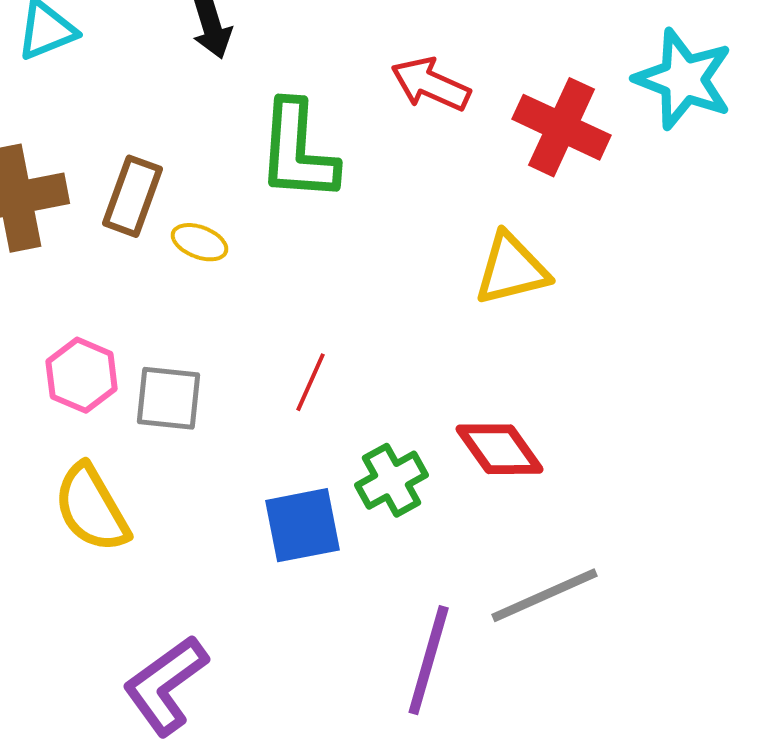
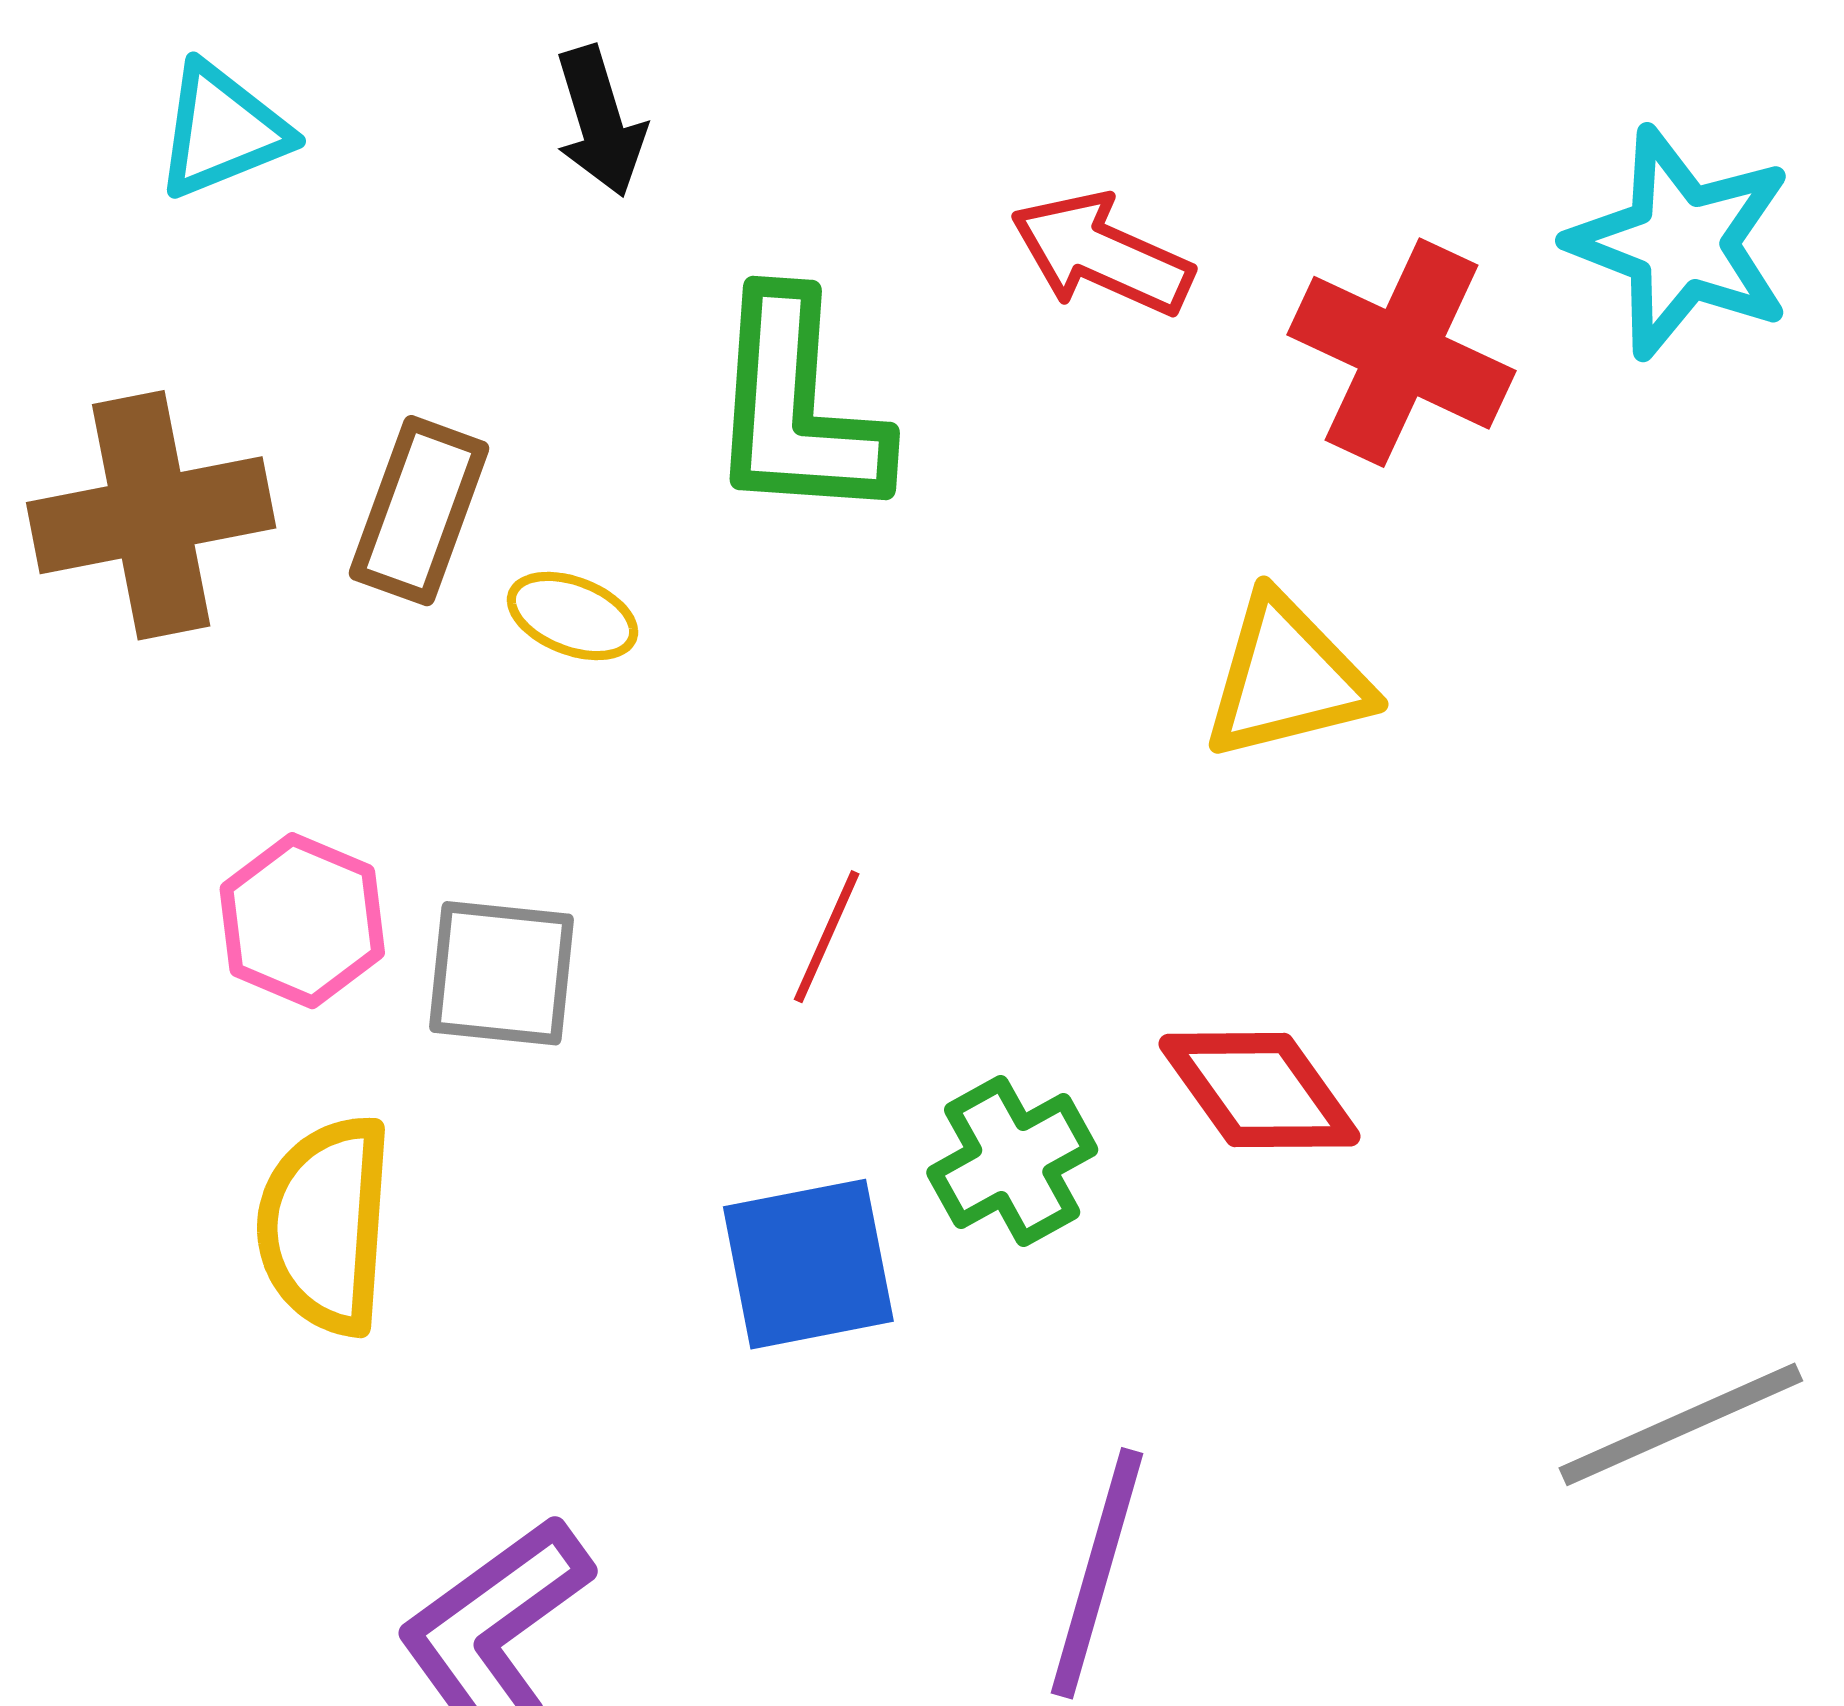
yellow semicircle: (92, 508) -> (325, 1225), turned 34
gray line: (545, 595) -> (1681, 1424), moved

